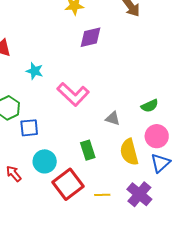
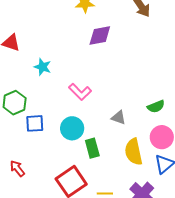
pink L-shape: (73, 94) -> (80, 92), size x0.7
cyan circle: (45, 161) -> (72, 128), moved

